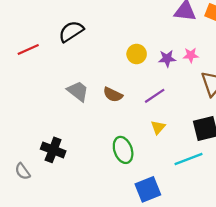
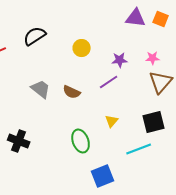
yellow circle: (137, 54) -> (82, 48), moved
pink star: (191, 55) -> (153, 58), moved
purple line: (155, 96) -> (109, 82), moved

